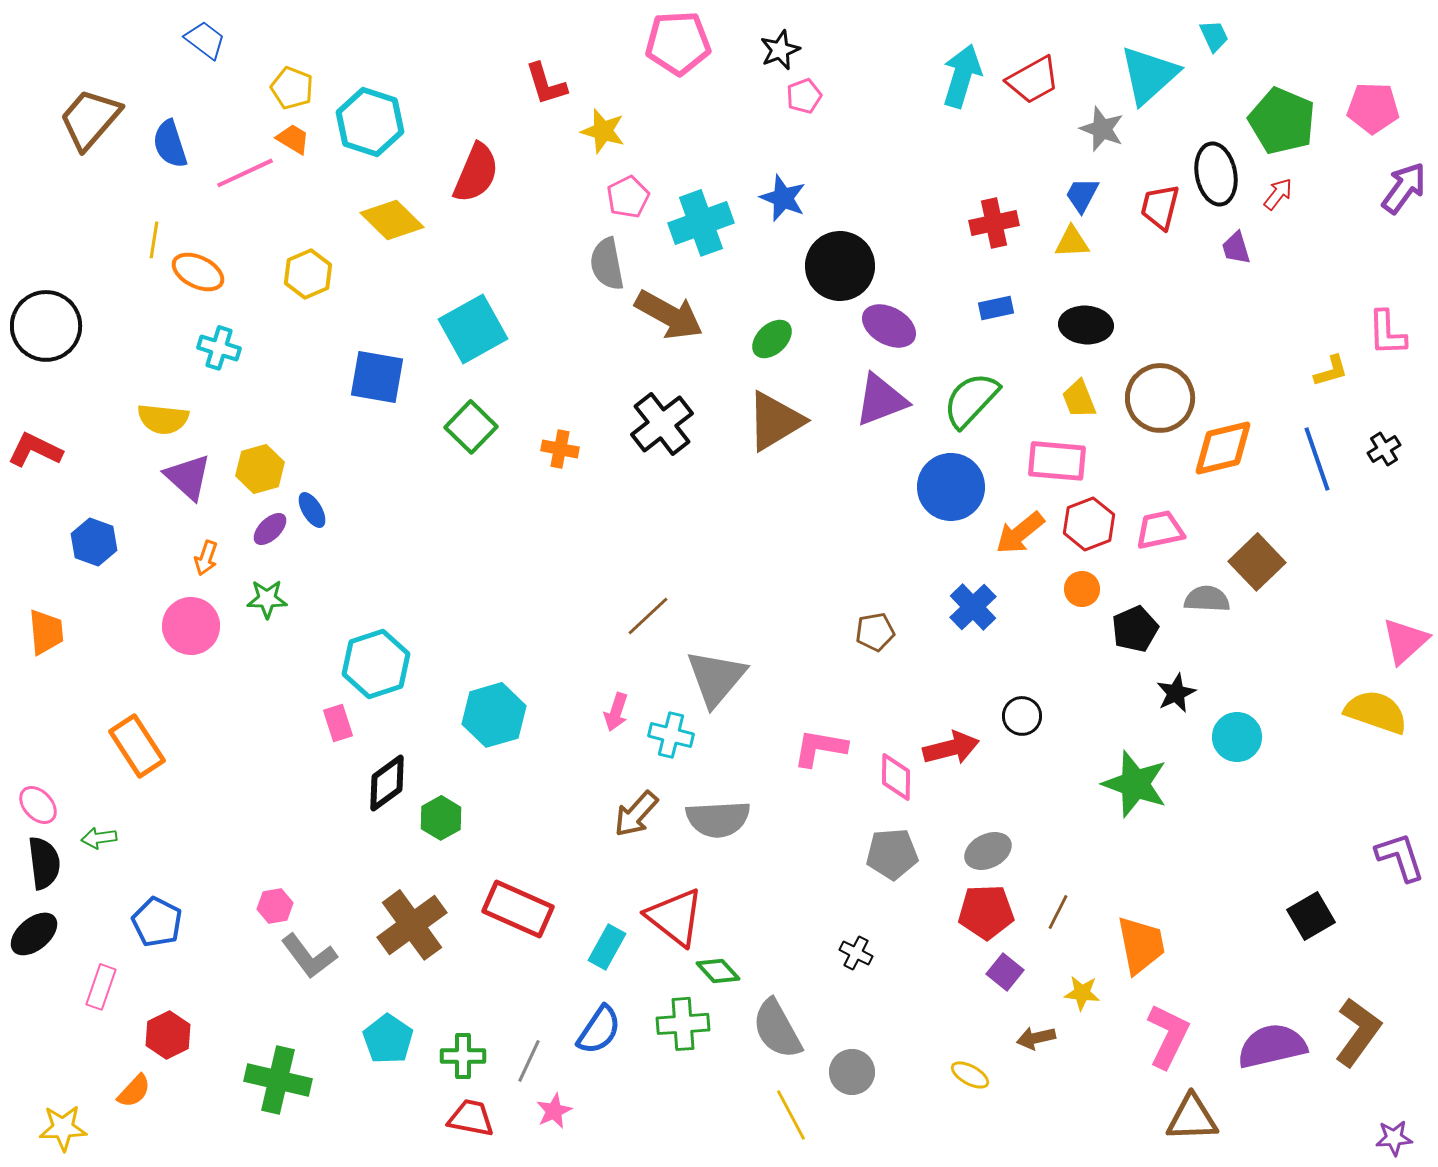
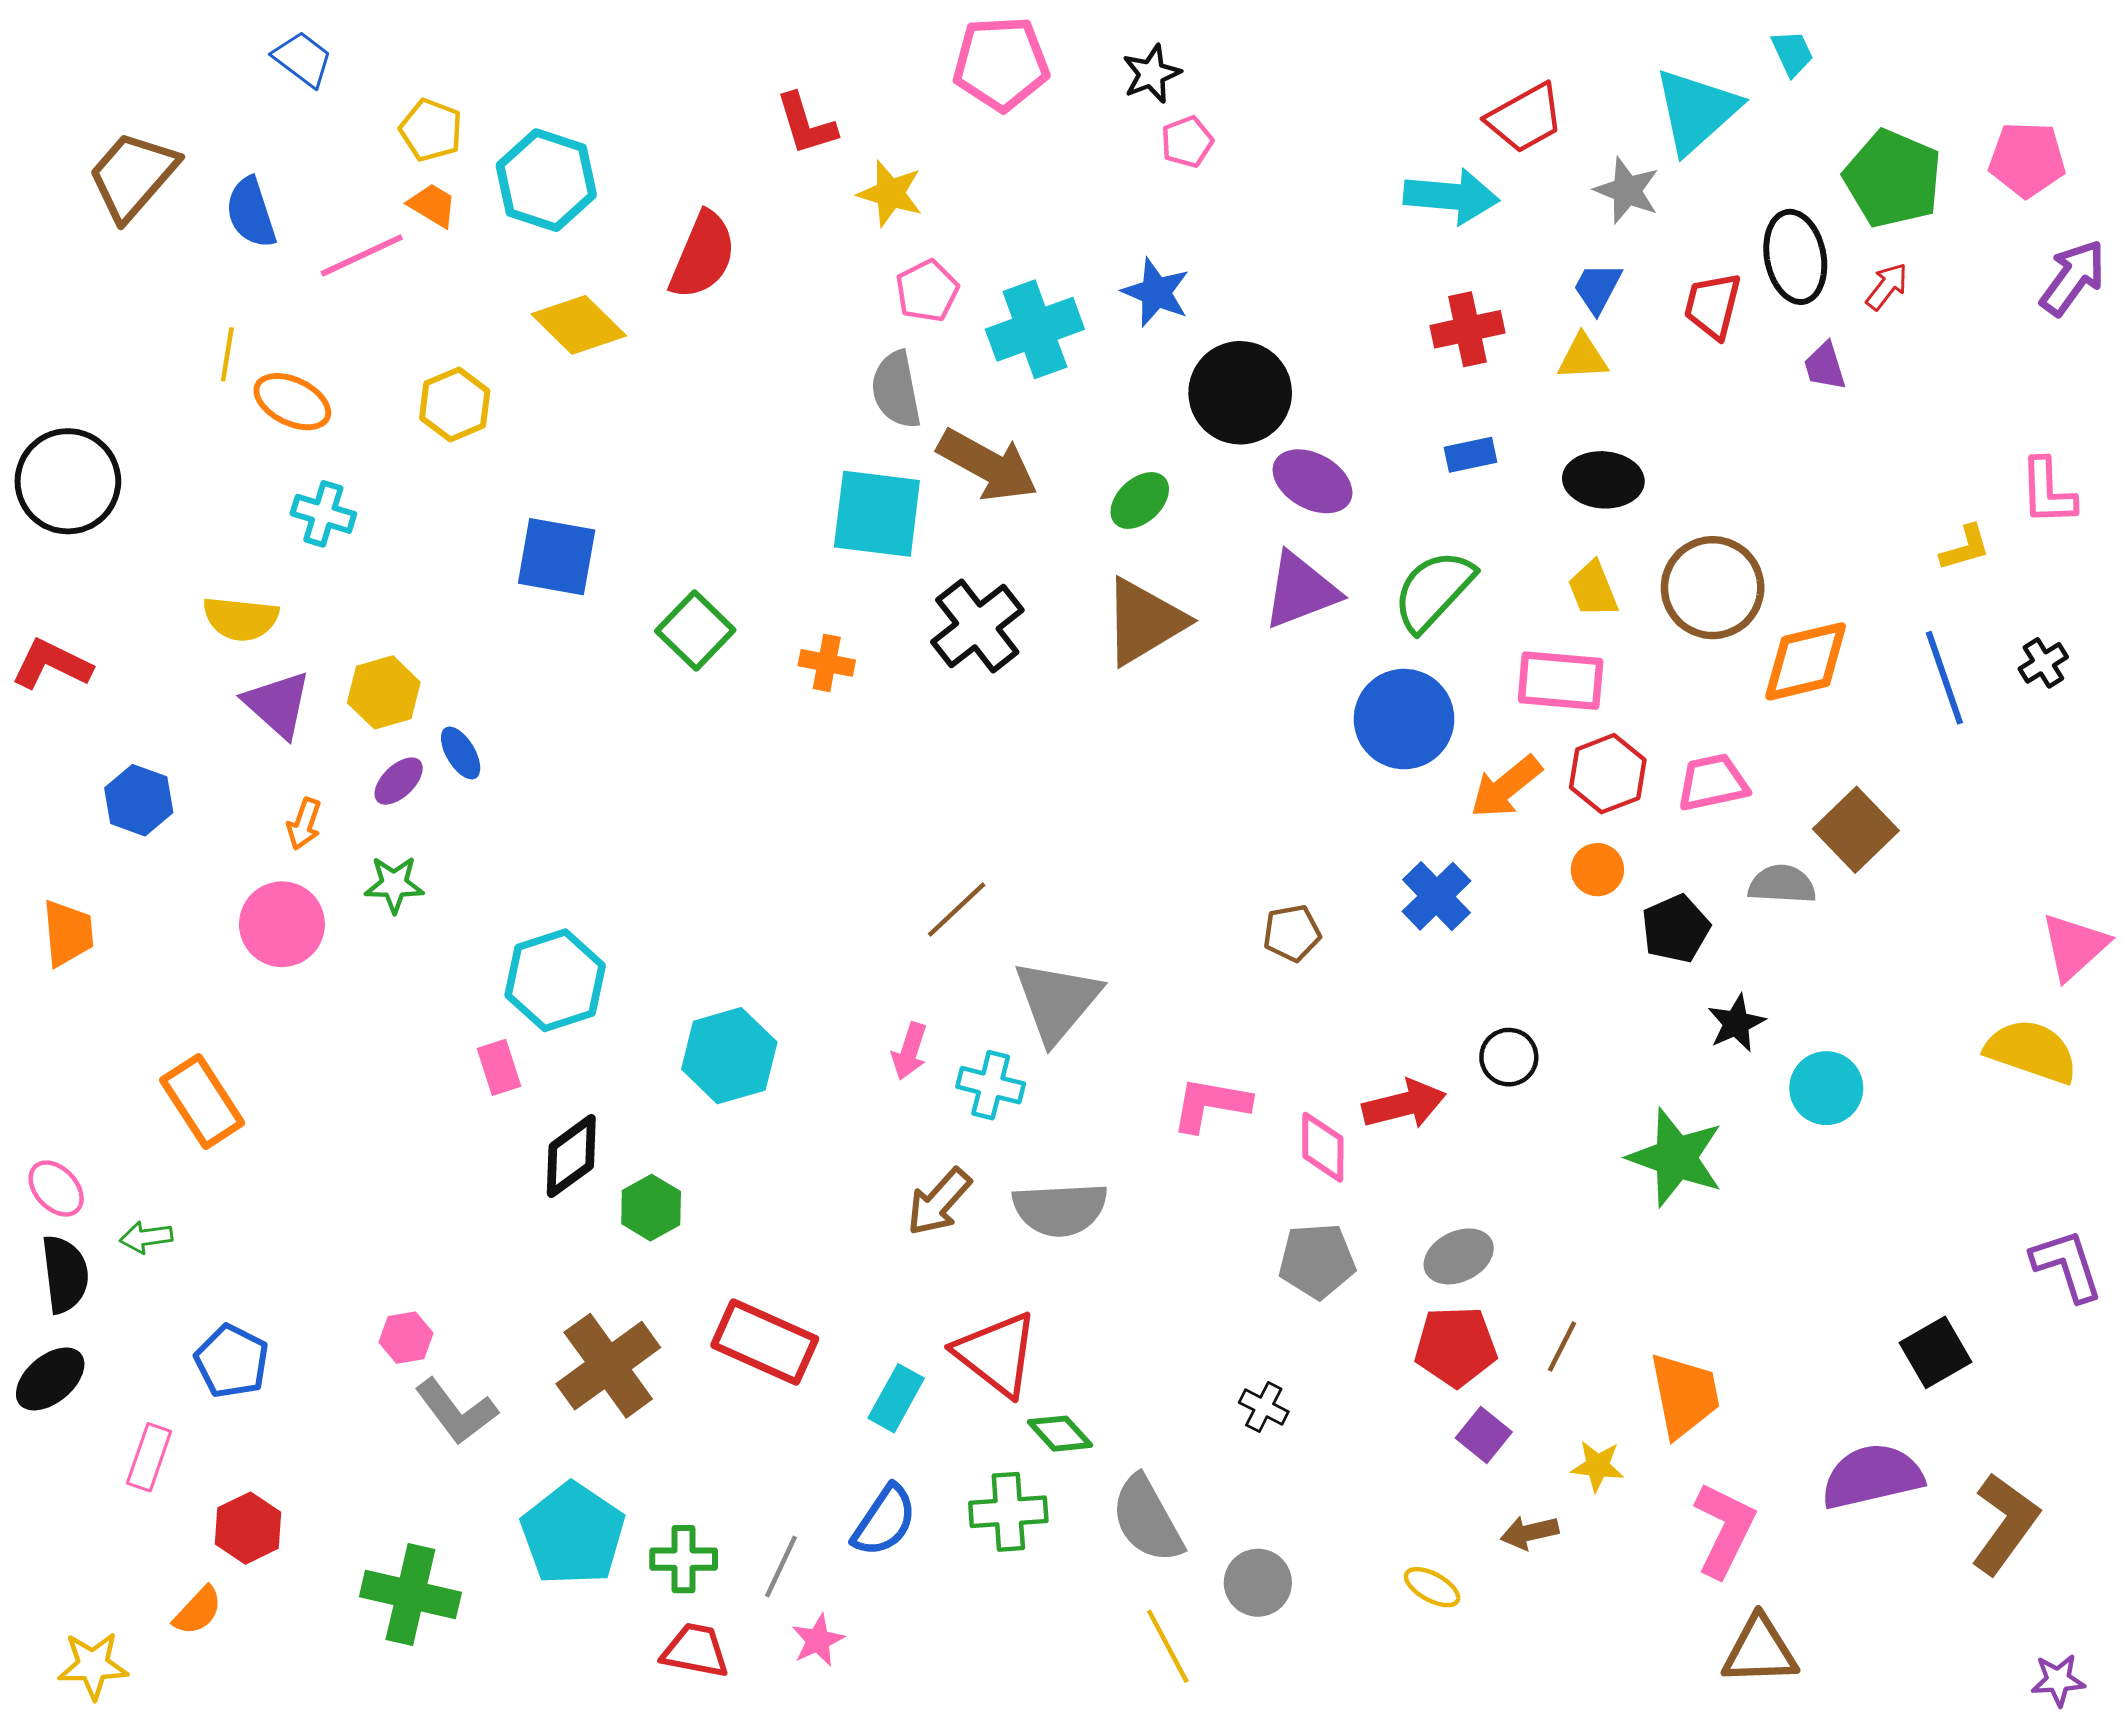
cyan arrow: (962, 76) -> (1451, 196), moved, turned 78
cyan square: (473, 329) -> (877, 514), moved, turned 36
cyan pentagon: (388, 1039) -> (573, 1534), size x1.4
purple semicircle: (1272, 1046) -> (1872, 1476), moved

